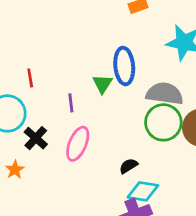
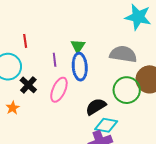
blue ellipse: (124, 66) -> (80, 67), moved
green circle: (163, 122) -> (127, 90), moved
black semicircle: (128, 166) -> (96, 107), size x1.5

